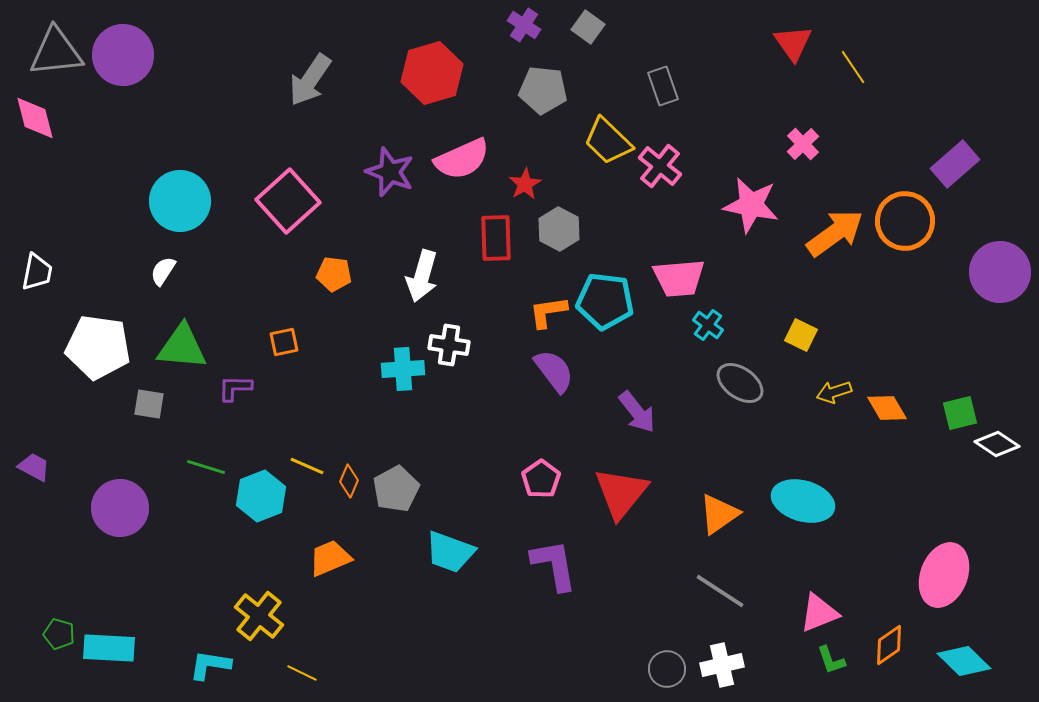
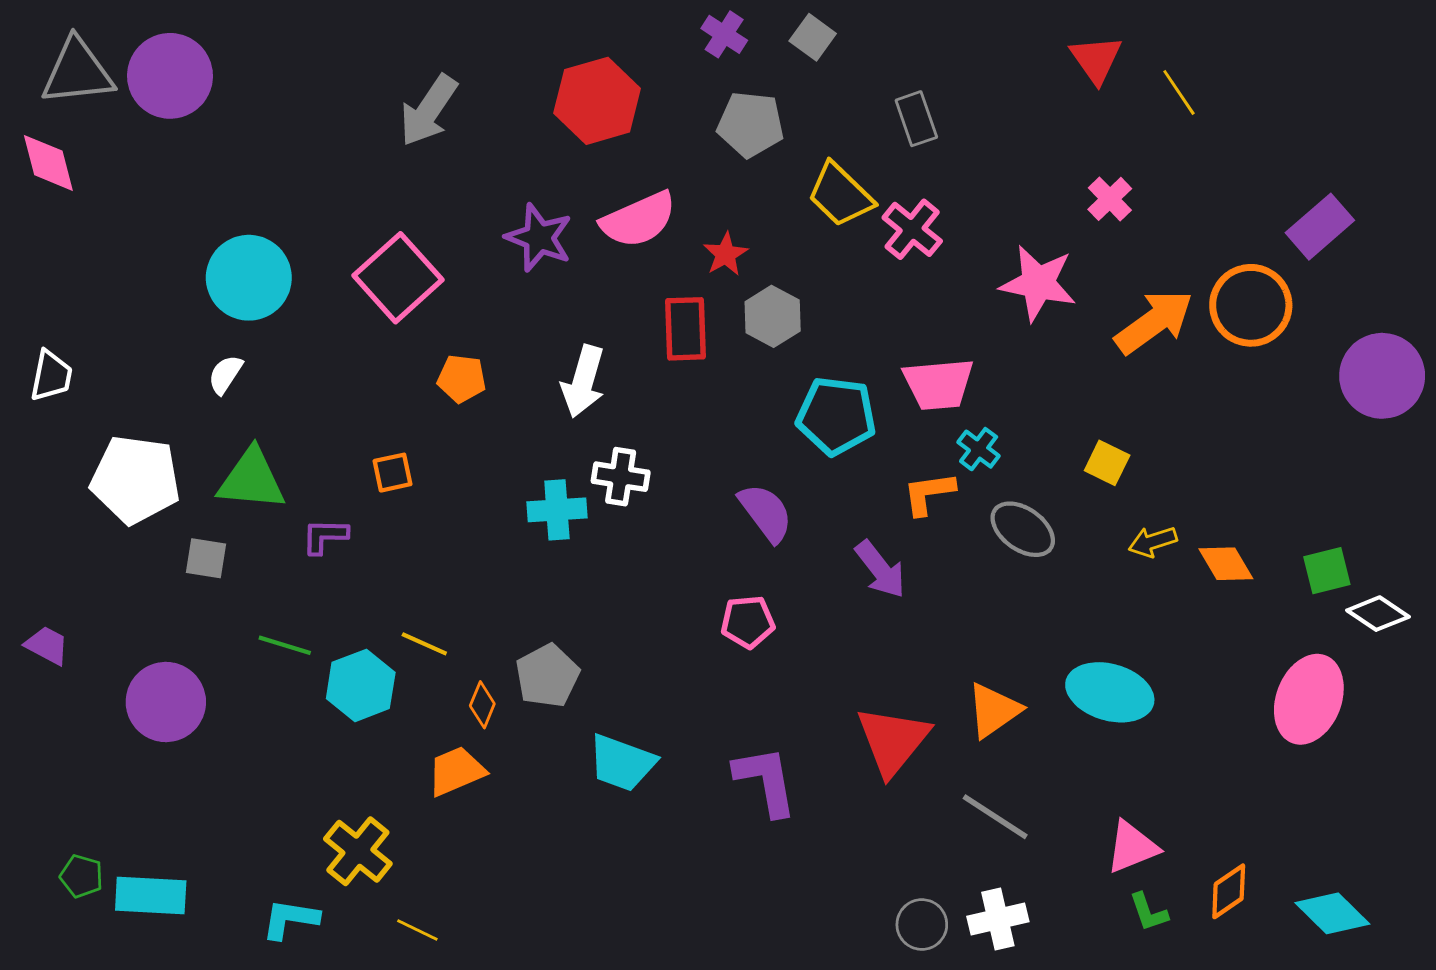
orange L-shape: (548, 312) -> (929, 493), moved
pink pentagon: (541, 479) -> (748, 622), moved, turned 30
orange diamond: (349, 481) -> (482, 705), moved
red triangle: (621, 493) -> (893, 741), moved
pink ellipse: (944, 575) -> (1309, 699), moved

